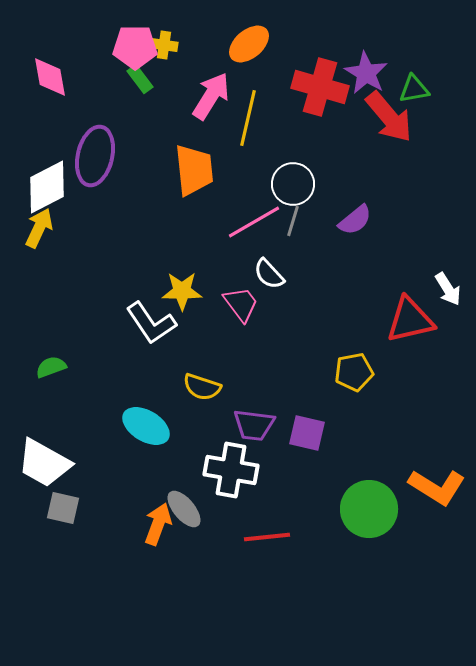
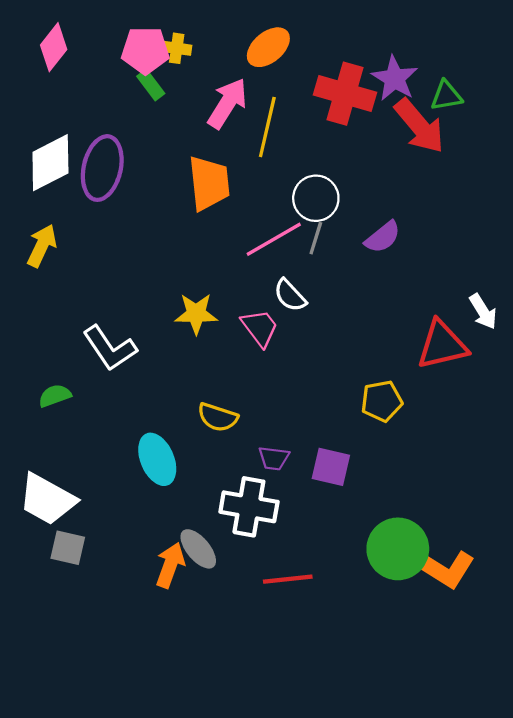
pink diamond: (50, 77) -> (54, 47), moved, turned 48
white diamond: (47, 187) -> (50, 163), moved
white L-shape: (151, 323) -> (110, 348), moved
purple trapezoid: (254, 425) -> (274, 458), size x0.7
cyan ellipse: (146, 426) -> (157, 459), turned 36
orange L-shape: (437, 487) -> (444, 568), moved

